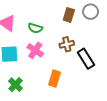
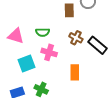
brown cross: (67, 44) -> (76, 38), turned -32

